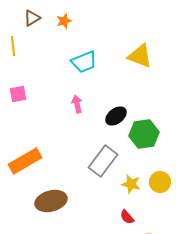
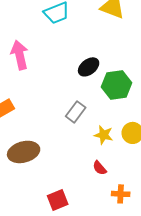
pink arrow: (77, 104) -> (20, 55), moved, size x1.6
gray rectangle: (103, 161) -> (76, 112), size x0.7

